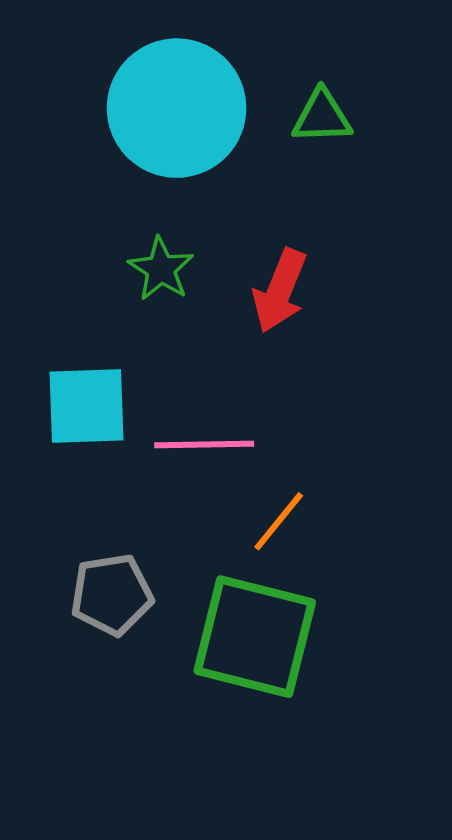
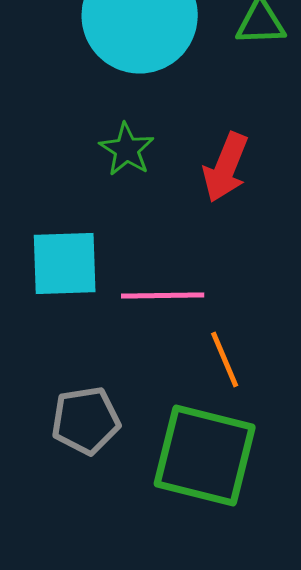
orange line: (279, 521) -> (225, 359), turned -62

